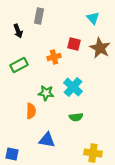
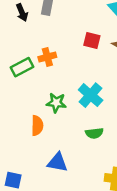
black arrow: (18, 31) -> (22, 13), moved
orange cross: (54, 57) -> (47, 57), moved

